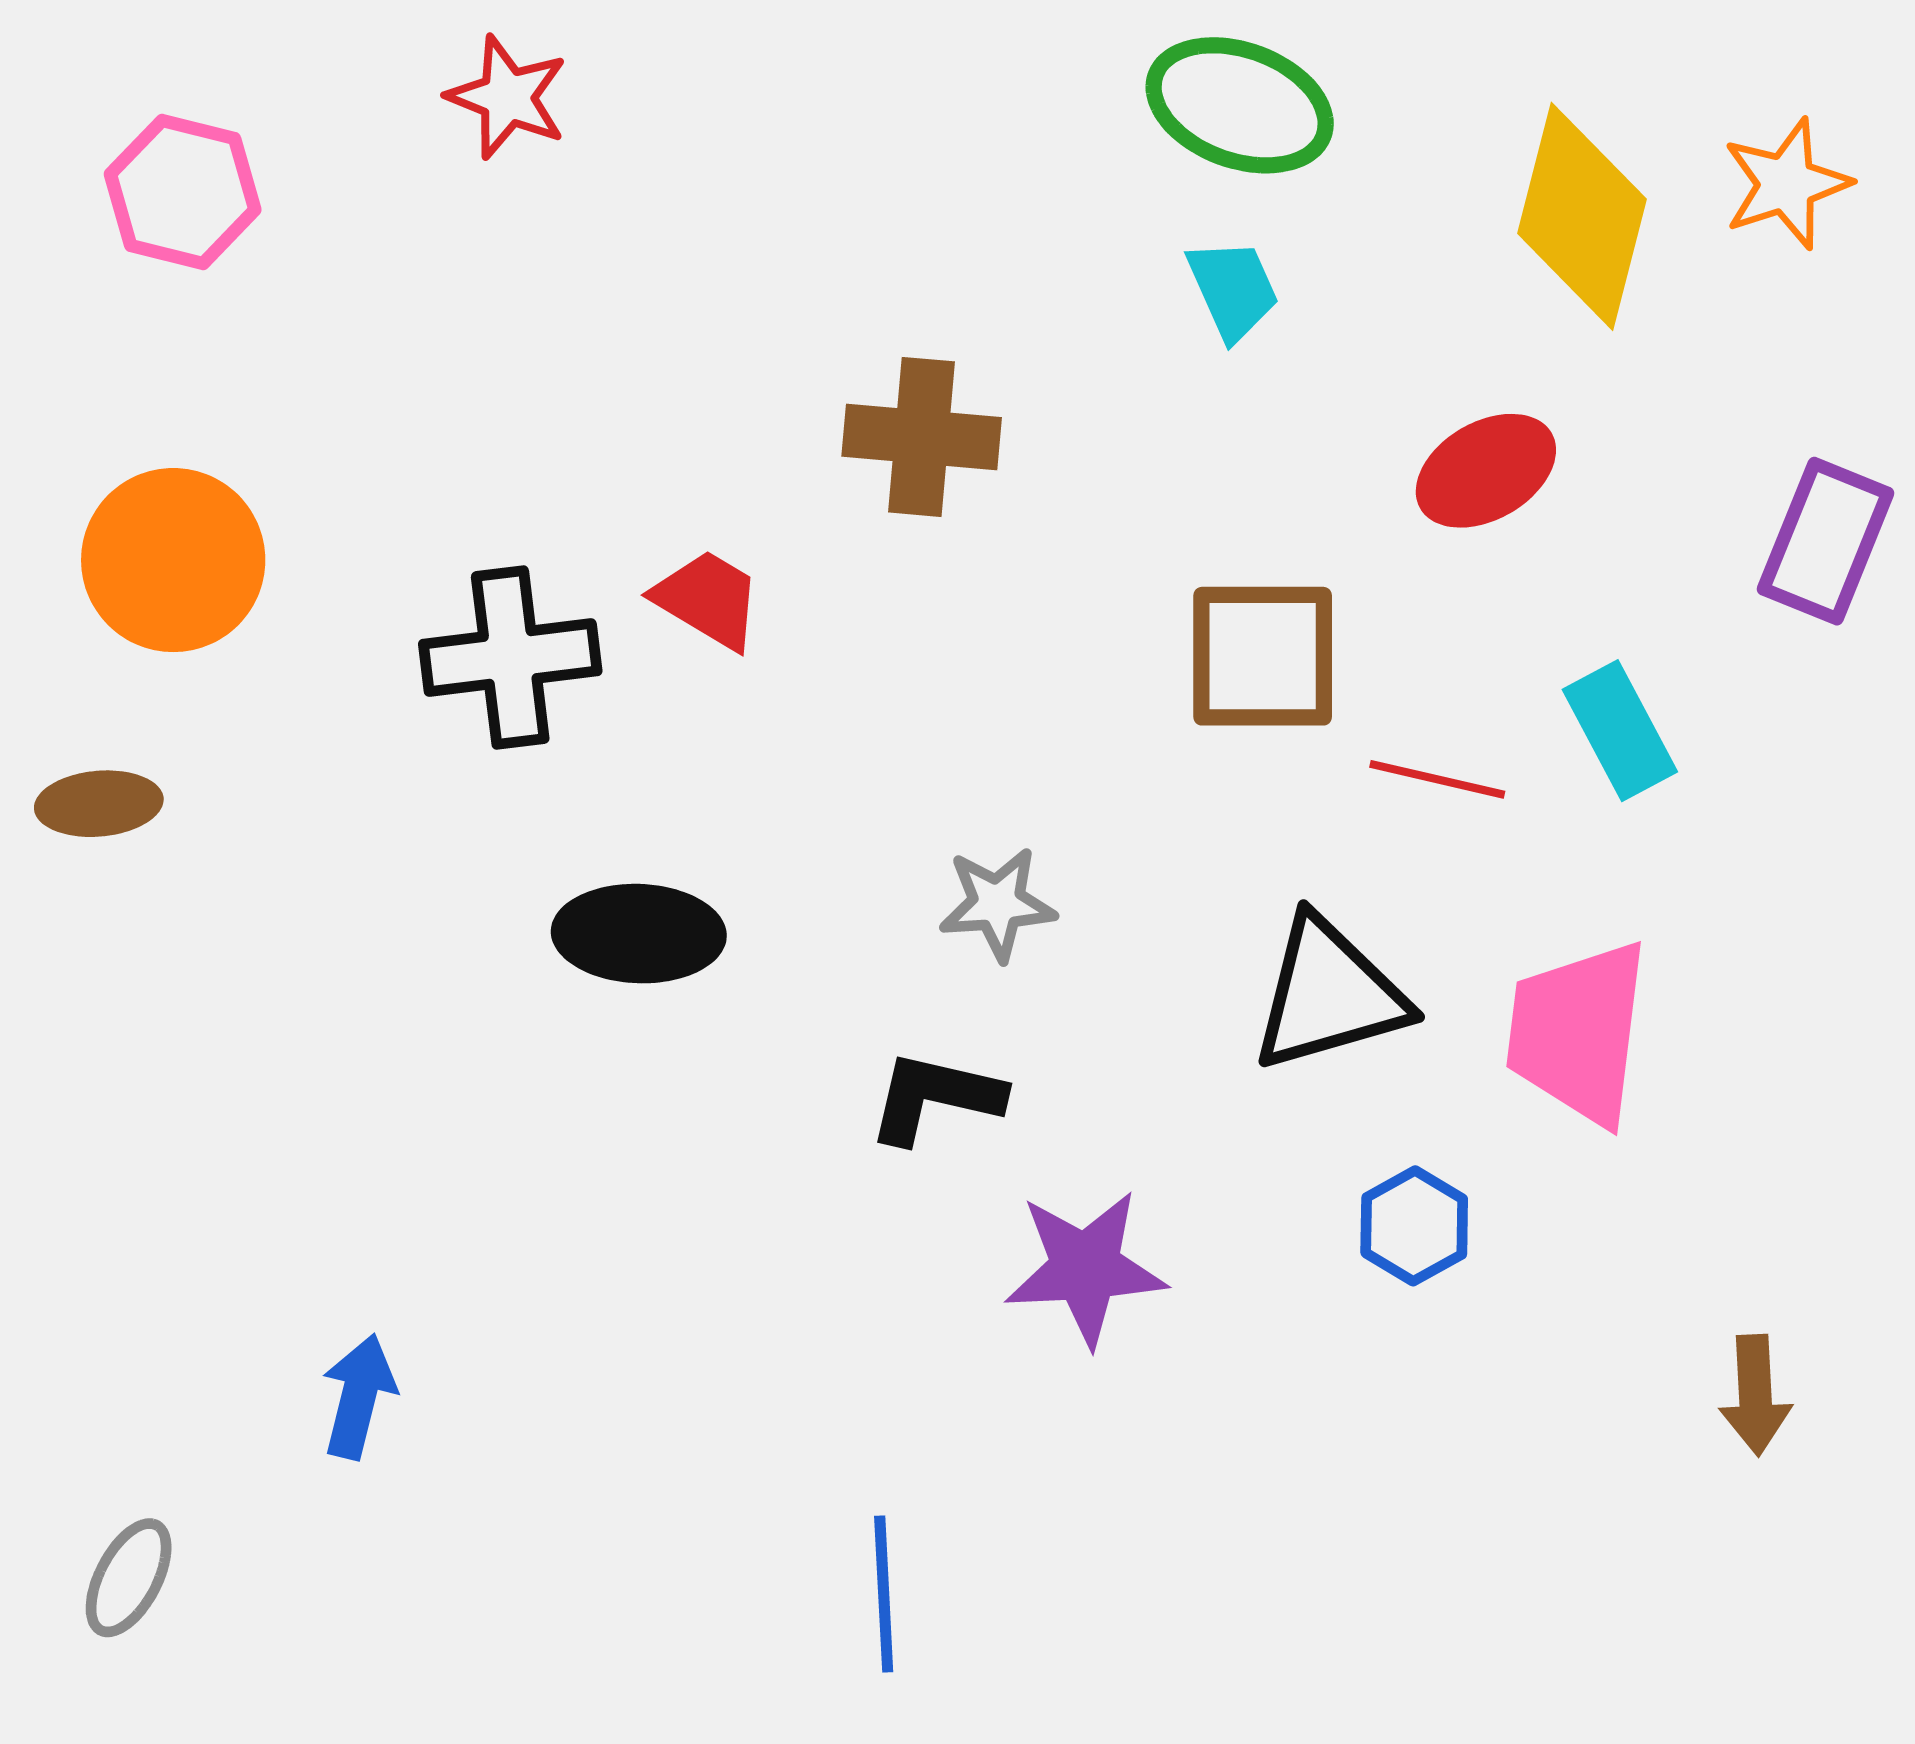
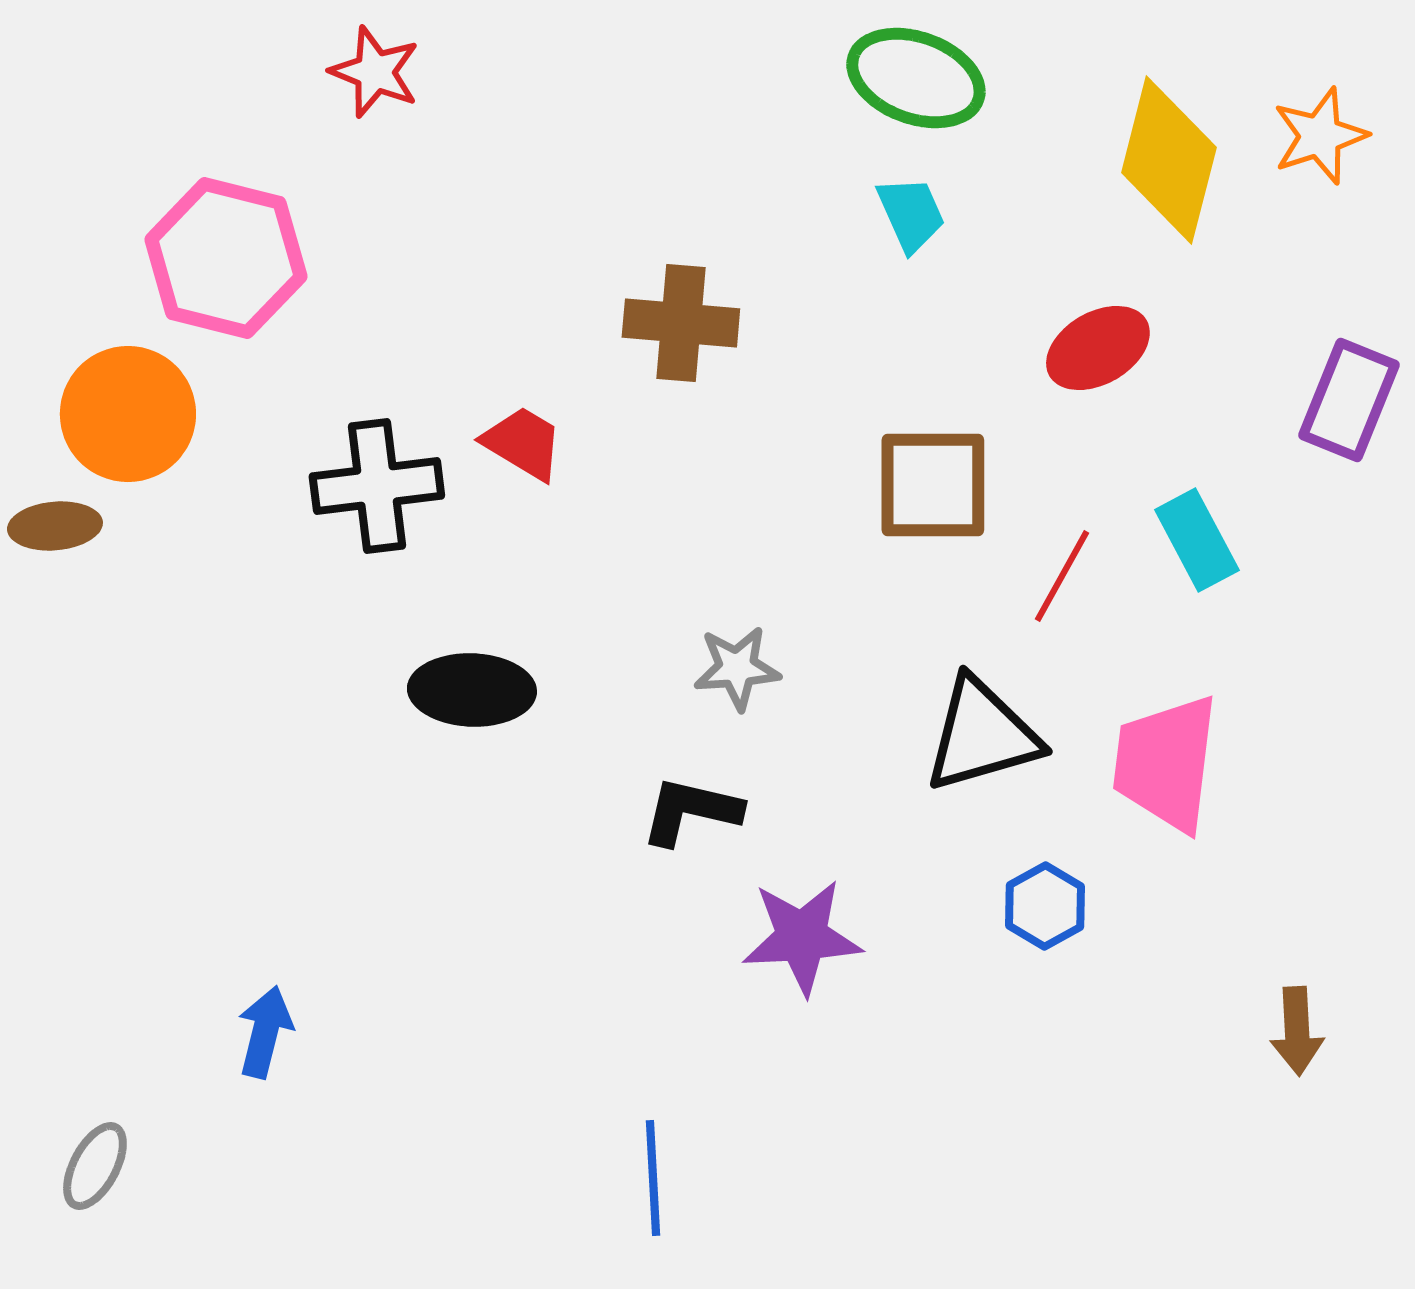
pink hexagon: (183, 192) -> (226, 258), moved, size x1.4
red line: (1437, 779) -> (1062, 576), turned -74
brown ellipse: (99, 804) -> (55, 526), moved

